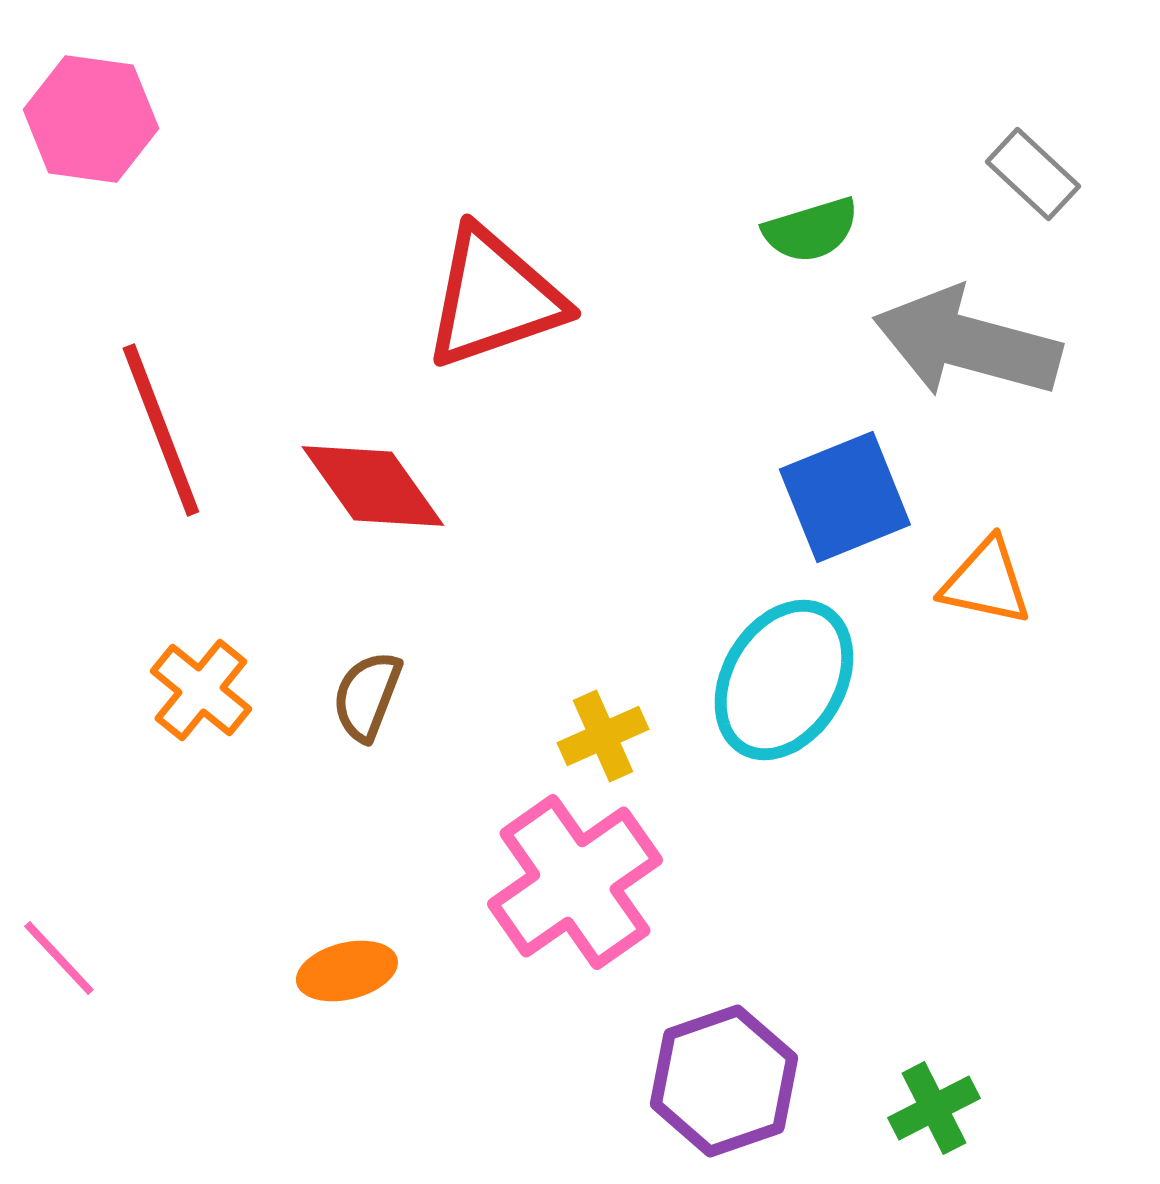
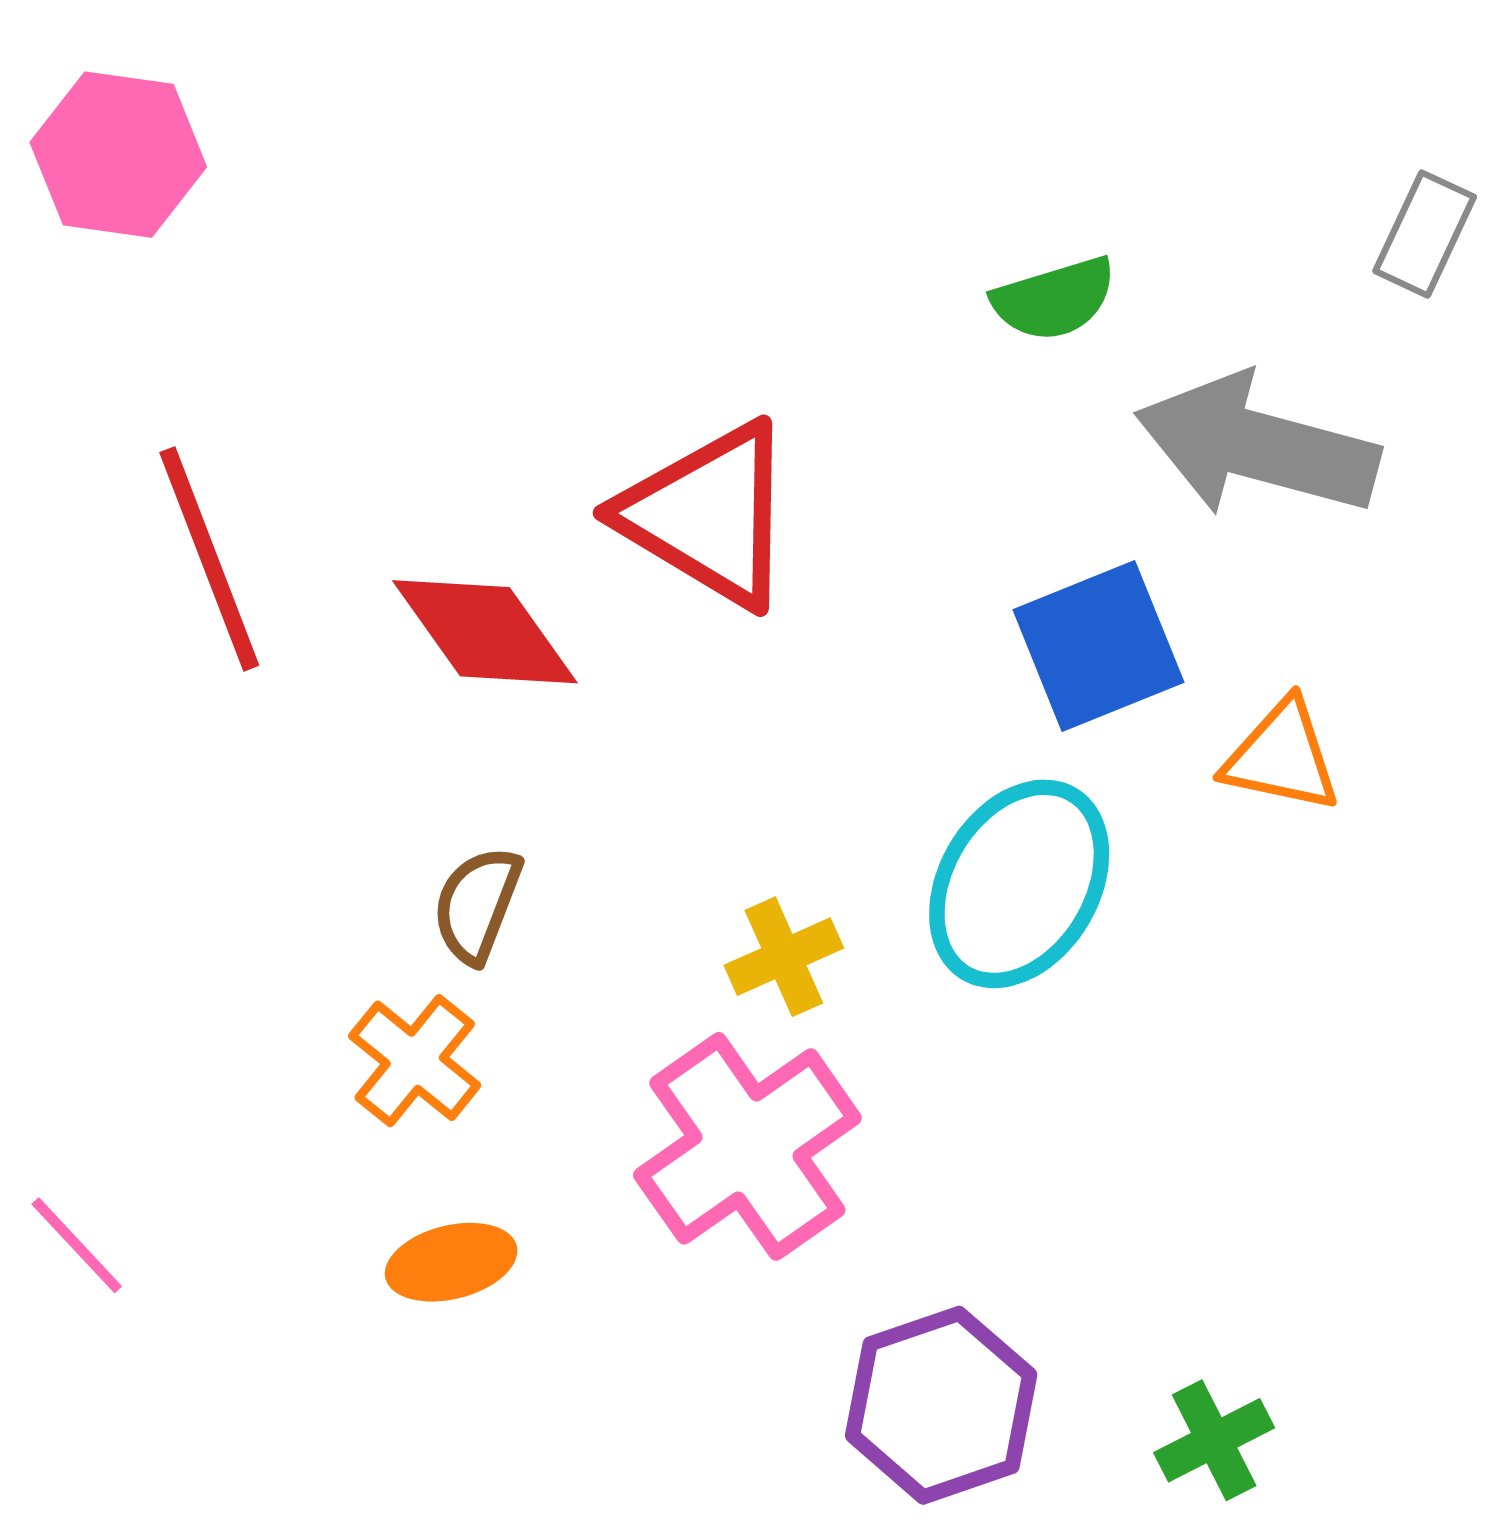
gray rectangle: (1033, 174) -> (1425, 234), moved, turned 72
red triangle: (494, 298) -> (708, 515), moved, turned 50
orange cross: (201, 690) -> (415, 1061), moved

